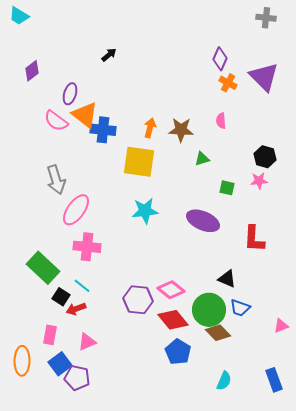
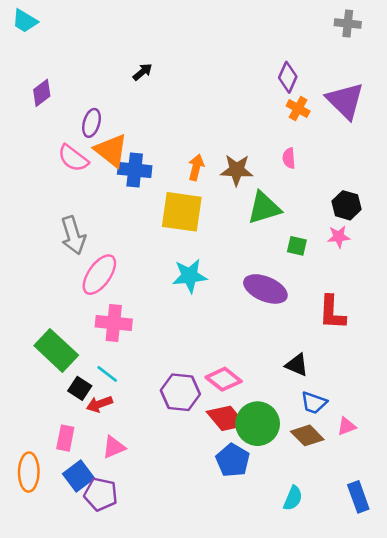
green triangle: (202, 159) -> (264, 208), size x1.8
green circle: (209, 310) -> (258, 424), moved
pink triangle: (281, 326) -> (346, 426), moved
brown diamond: (218, 333) -> (307, 435), moved

